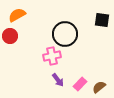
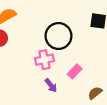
pink rectangle: (80, 84) -> (75, 71), moved

